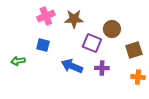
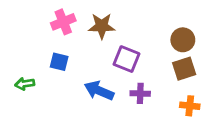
brown circle: (112, 29) -> (183, 40), moved

